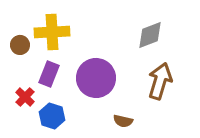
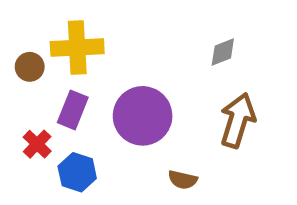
gray diamond: (150, 35) -> (223, 52), size x0.7

